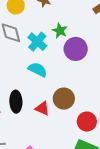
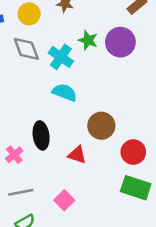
purple circle: (76, 49) -> (120, 42), moved
red triangle: (42, 108) -> (77, 155), moved

